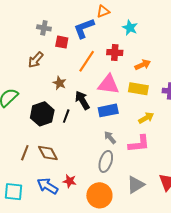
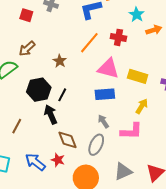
red square: (62, 42) -> (26, 15), moved
brown arrow: (36, 60) -> (27, 49), moved
orange arrow: (143, 65) -> (154, 30), moved
black arrow: (82, 100) -> (51, 114), moved
yellow arrow: (146, 118) -> (142, 106), turned -35
brown diamond: (48, 153) -> (68, 140), moved

